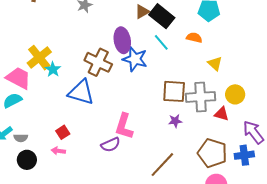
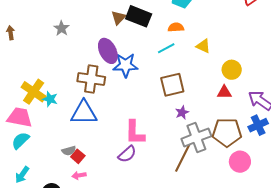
cyan line: (161, 42) -> (166, 48), moved, turned -60
gray cross: (201, 97) -> (196, 137), moved
gray semicircle: (21, 138) -> (69, 151), moved

